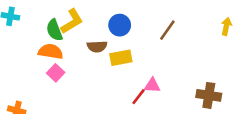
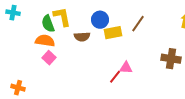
yellow L-shape: (72, 21) -> (62, 17), turned -70
yellow rectangle: (121, 58) -> (113, 33), moved
brown cross: (209, 95) -> (171, 59), moved

